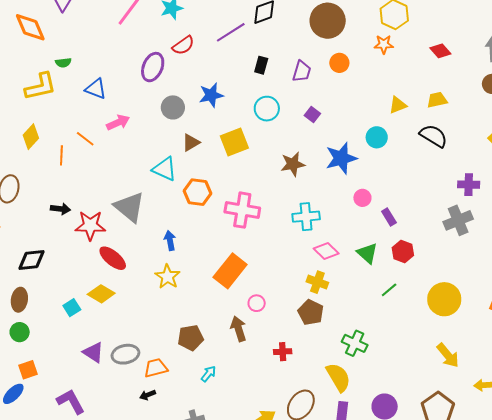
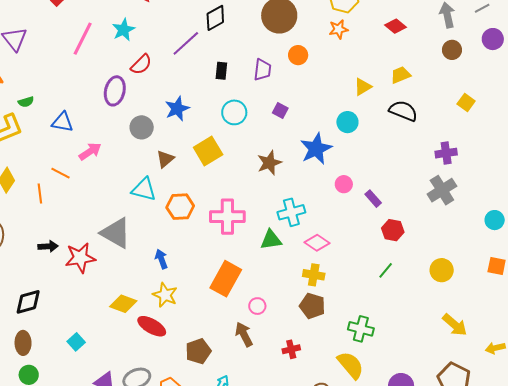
green triangle: (367, 253) -> (271, 240), moved, turned -40
red ellipse: (113, 258) -> (152, 326), moved
yellow diamond: (101, 294) -> (123, 304), moved
yellow circle: (444, 299) -> (442, 270), size x0.7

